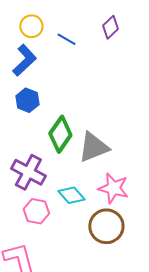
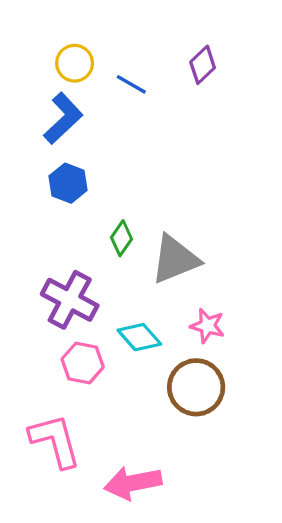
green diamond: (60, 134) -> (122, 238), size x0.6
pink star: (113, 188) -> (207, 326), size x0.7

